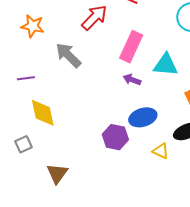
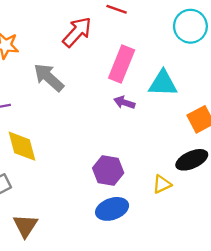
blue ellipse: (143, 117) -> (112, 209), moved
yellow triangle: (161, 151) -> (162, 184), turned -48
brown triangle: (57, 173) -> (25, 226), moved

